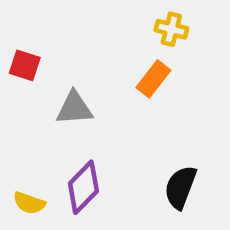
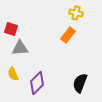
gray triangle: (74, 108) -> (20, 48), moved
yellow semicircle: (29, 203) -> (13, 74), moved, turned 48

